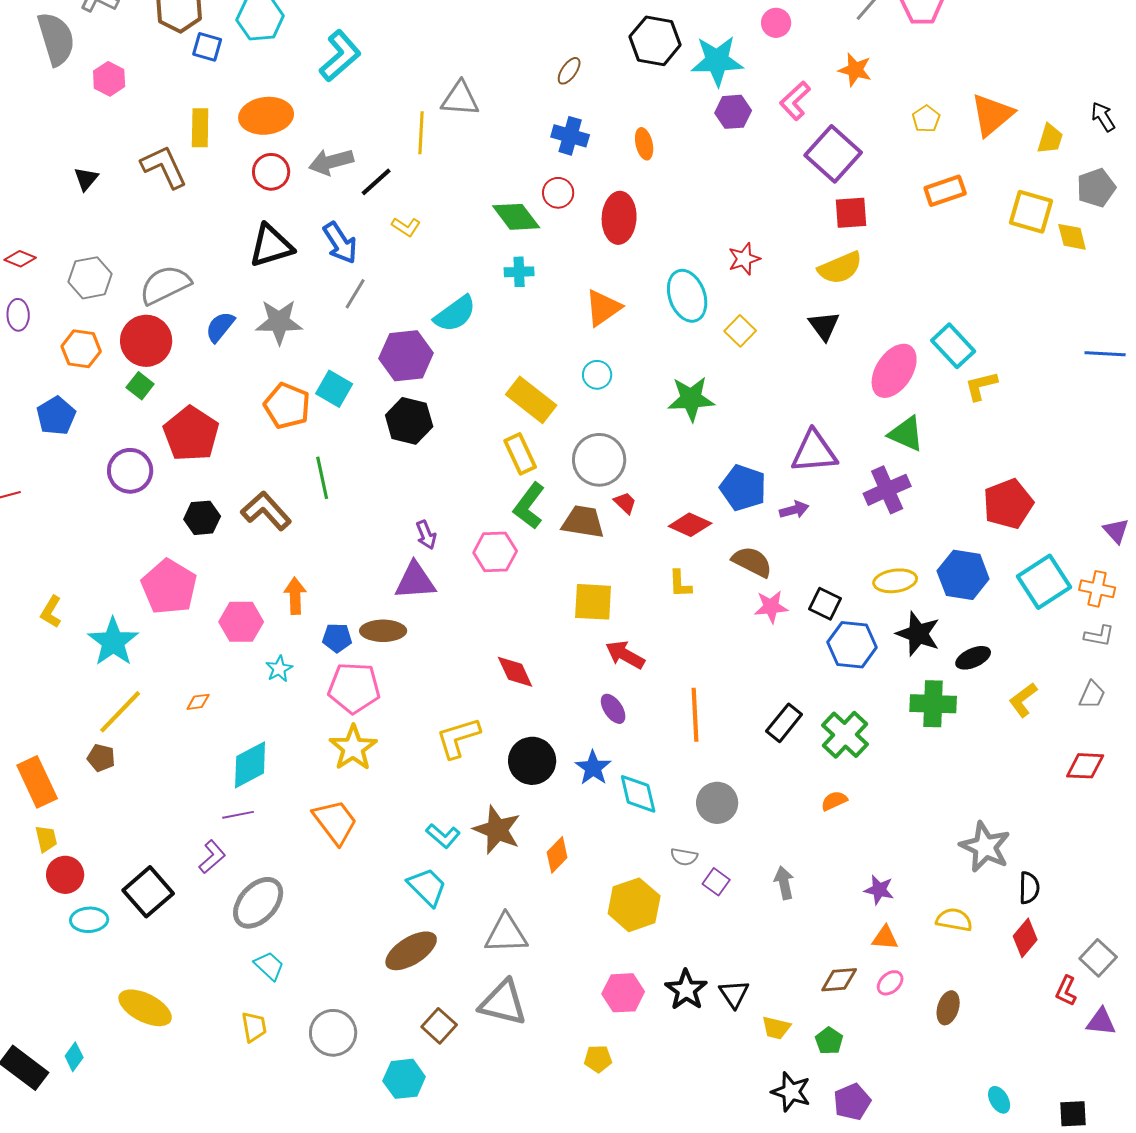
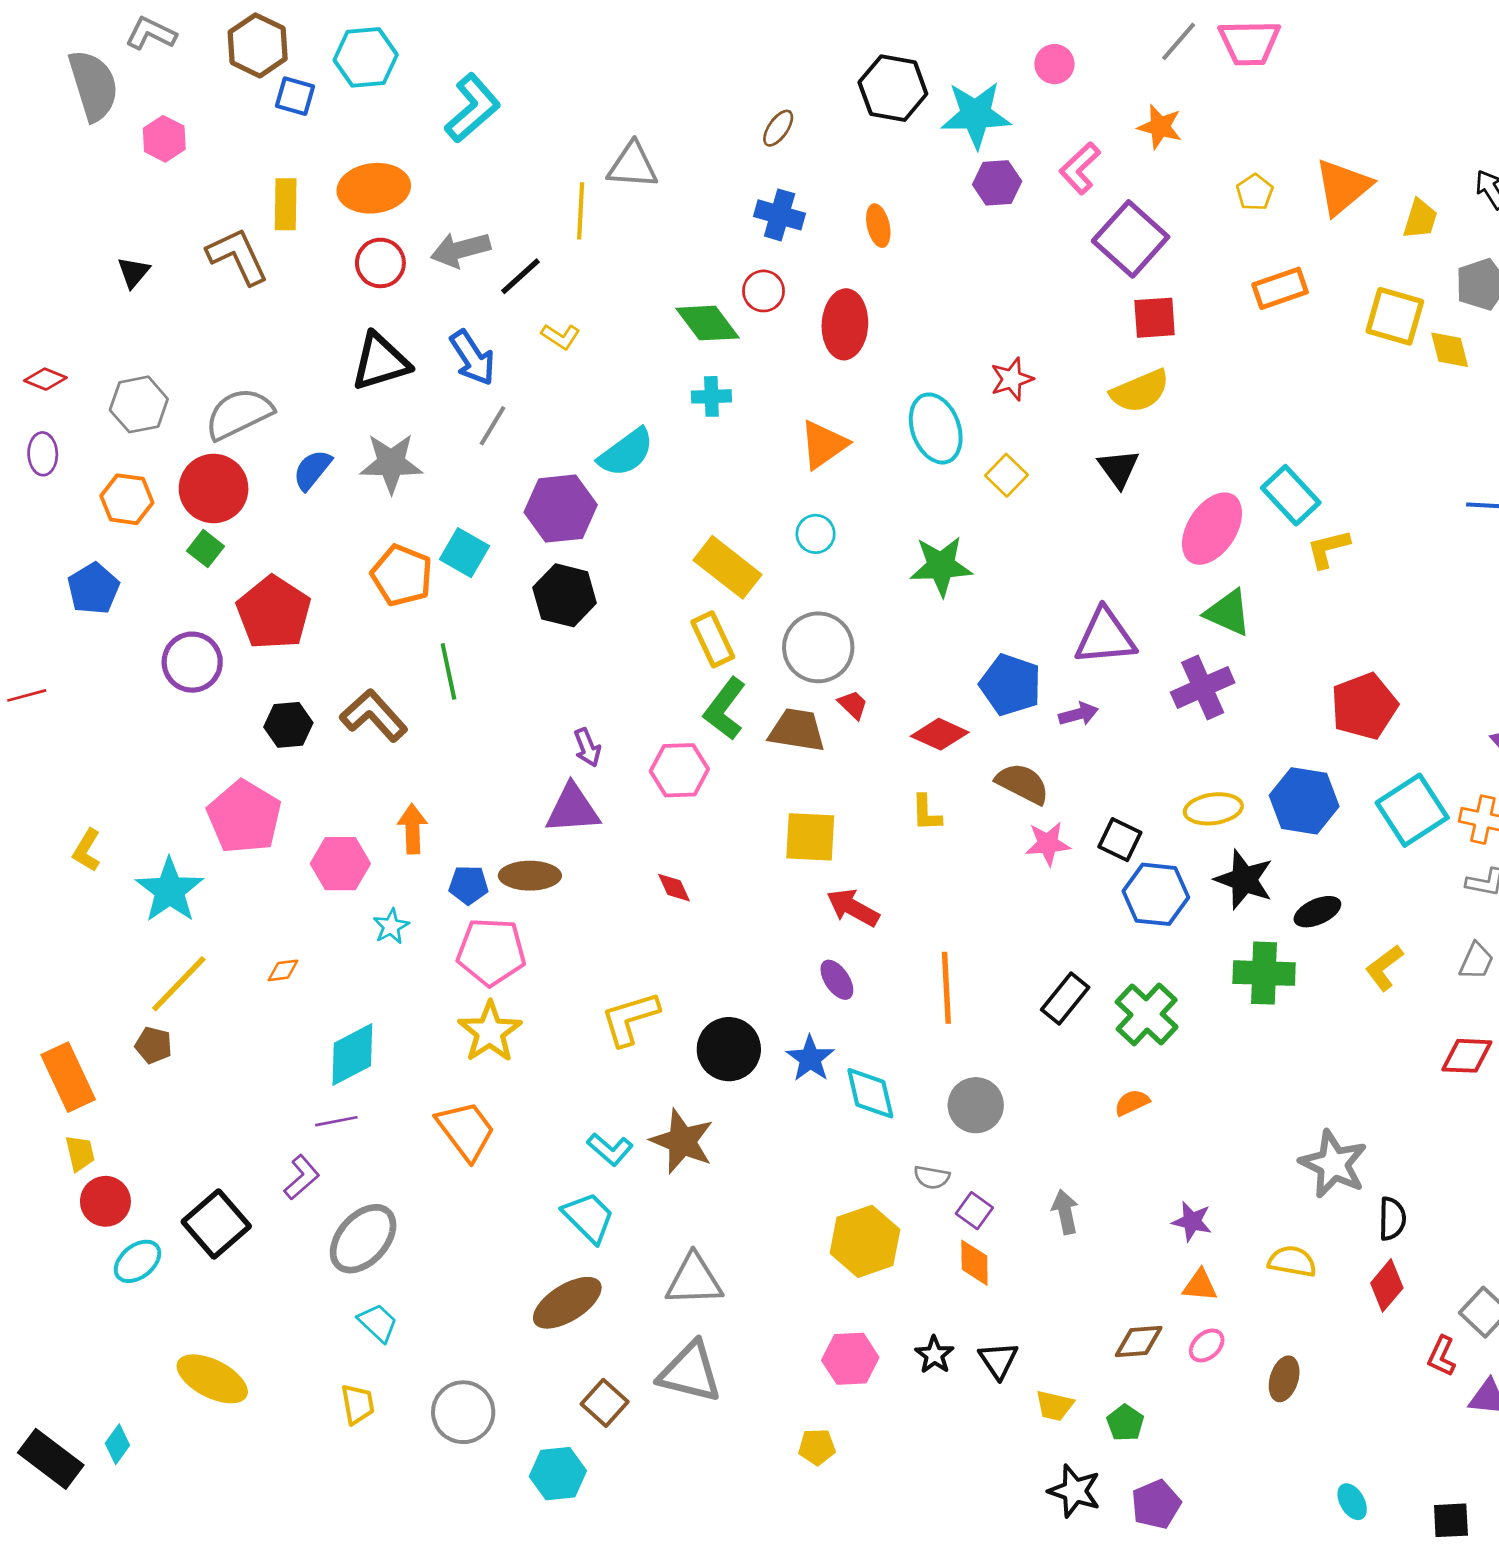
red diamond: (515, 672) -> (674, 888), moved, size x0.7
orange diamond: (557, 855) -> (974, 1263), moved, turned -45
cyan ellipse: (89, 920) -> (137, 1261), turned -36
black star: (686, 990) -> (934, 1355), size x0.7

